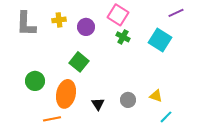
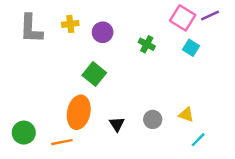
pink square: (118, 15) -> (183, 18), moved
cyan square: (160, 40) -> (191, 48), size x0.6
green circle: (35, 81) -> (24, 133), moved

